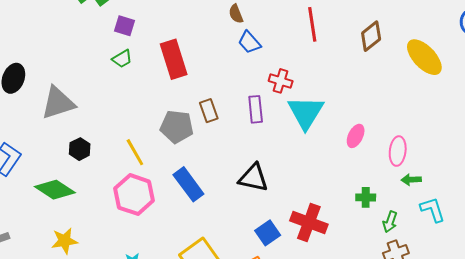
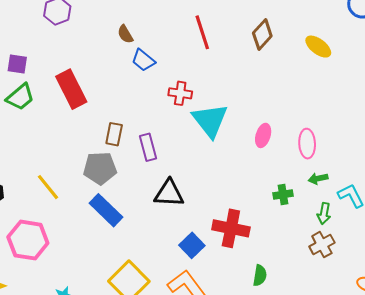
yellow ellipse: (424, 57) -> (318, 47), size x0.7
green trapezoid: (122, 59) -> (20, 97), size x1.4
purple rectangle: (256, 109) -> (148, 147), moved
brown rectangle: (209, 111) -> (114, 134), turned 40
gray pentagon: (177, 127) -> (100, 168), moved
green arrow: (411, 180) -> (318, 179), moved
pink hexagon: (134, 195) -> (28, 240), moved
green arrow: (390, 222) -> (324, 214), moved

